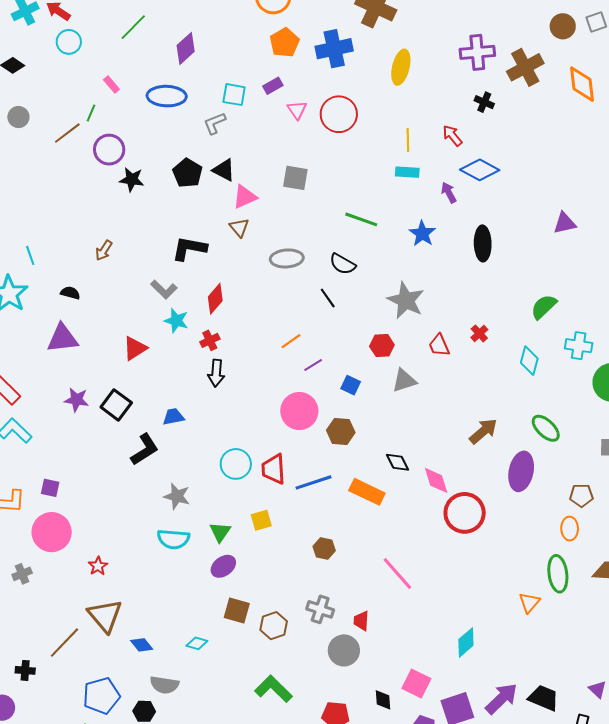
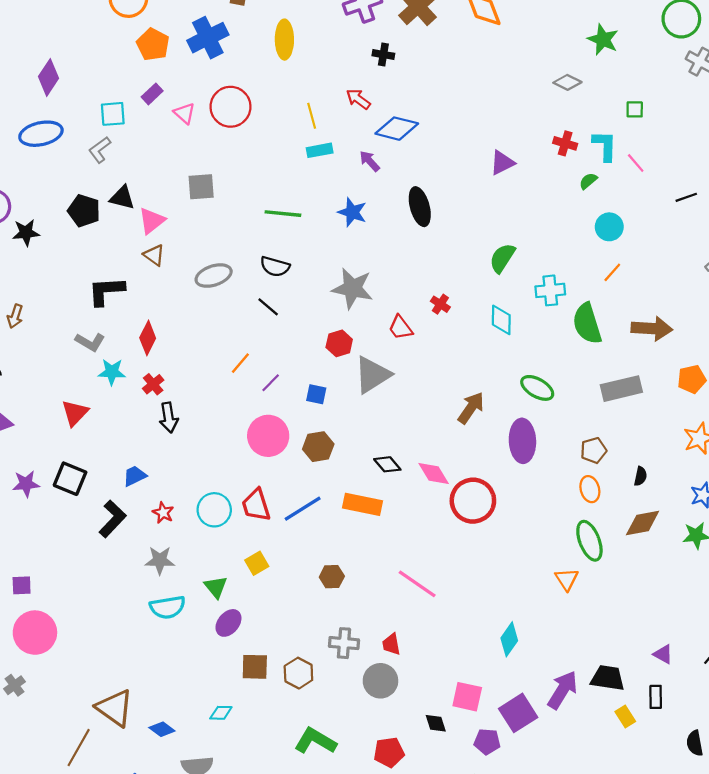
gray triangle: (404, 380) -> (372, 375), size x1.4
red star: (98, 566) -> (163, 513), moved

